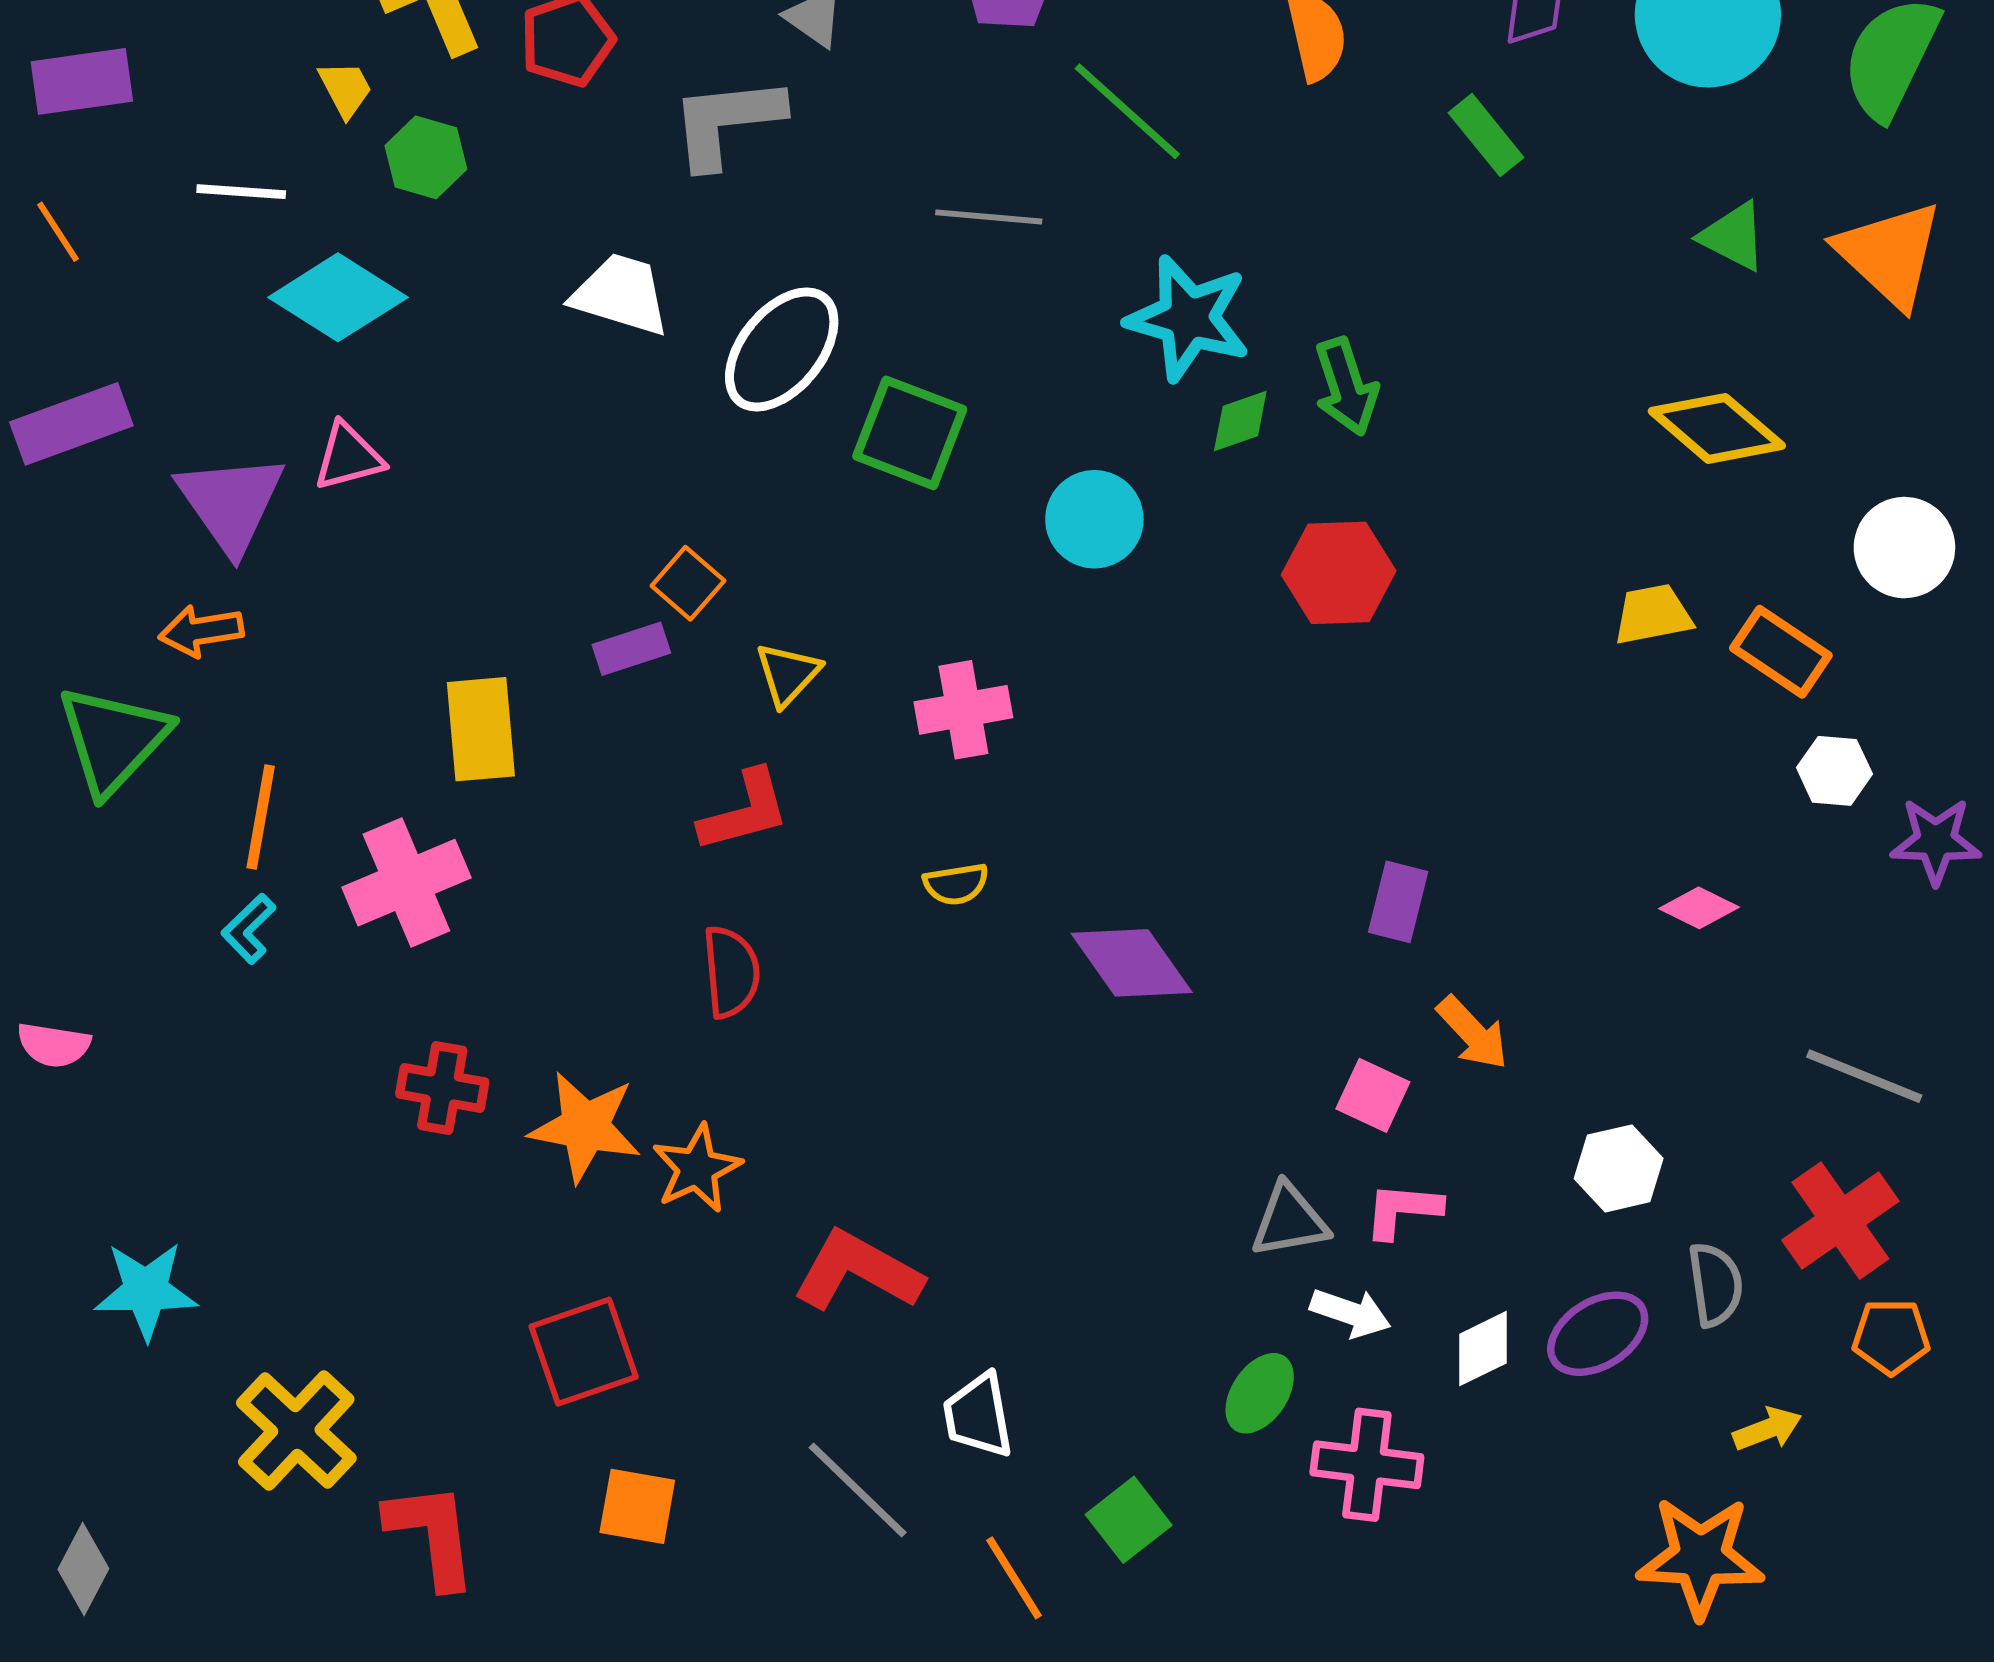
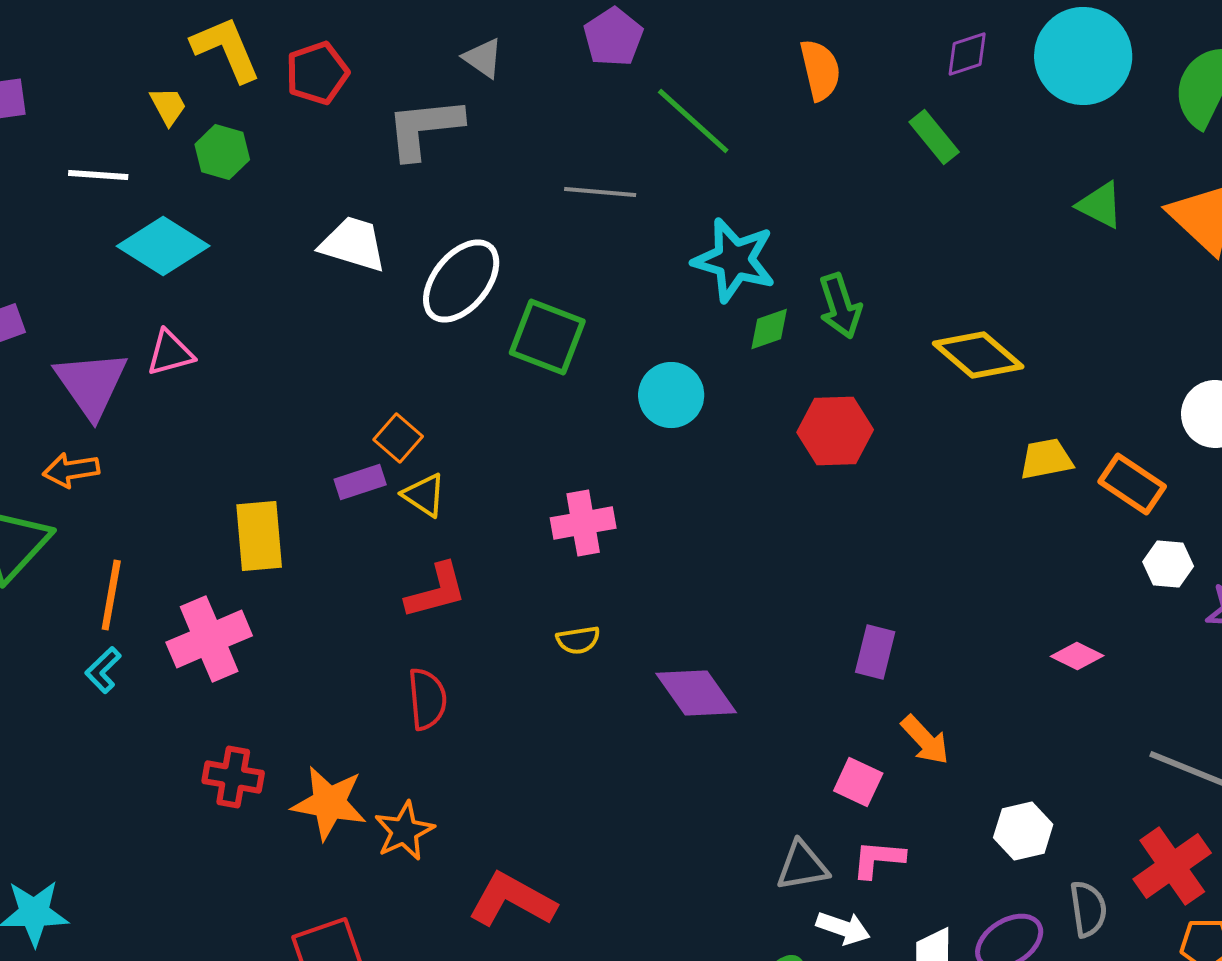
yellow diamond: (1717, 428) -> (978, 355), moved
yellow triangle: (788, 674) -> (424, 495), moved, turned -39

